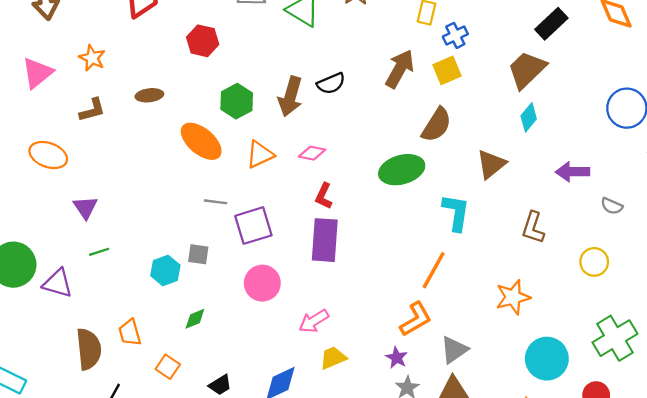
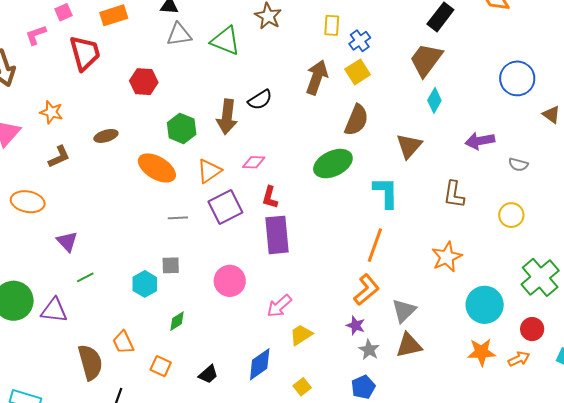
purple square: (253, 226) -> (225, 207), moved

